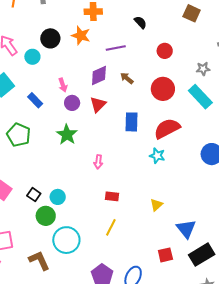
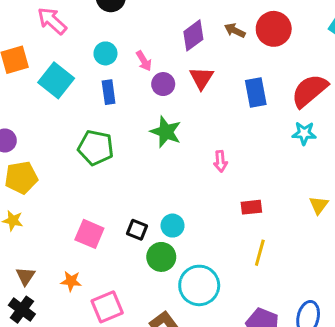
cyan circle: (32, 57) -> (105, 53), moved
red circle: (163, 89) -> (274, 29), moved
blue rectangle: (35, 100) -> (109, 92), turned 49

